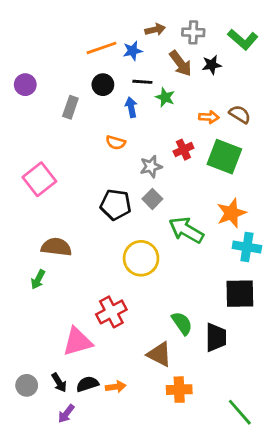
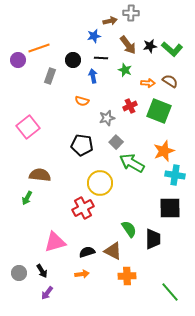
gray cross: (193, 32) -> (131, 13), moved
green L-shape: (243, 39) -> (172, 49), moved
orange line: (101, 48) -> (39, 48), moved
green star: (165, 97) -> (125, 70), moved
gray square: (152, 199) -> (116, 142), moved
red cross: (111, 312) -> (83, 208), moved
black semicircle: (87, 384) -> (87, 252), moved

